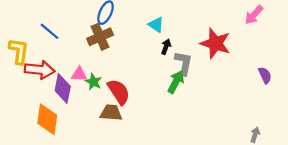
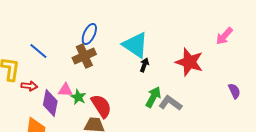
cyan triangle: (156, 25) -> (135, 45), size x1.8
gray L-shape: (184, 63) -> (170, 103), moved, turned -65
red arrow: (40, 70) -> (29, 86), size x0.6

